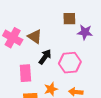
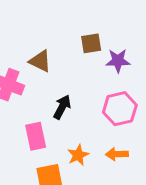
brown triangle: (35, 36) -> (40, 61), moved
pink hexagon: (70, 63) -> (120, 109), moved

